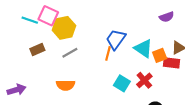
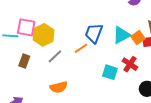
cyan triangle: (143, 48) -> (121, 35), turned -48
brown rectangle: (37, 50) -> (24, 61), turned -32
orange line: (108, 53) -> (81, 48), moved, turned 56

